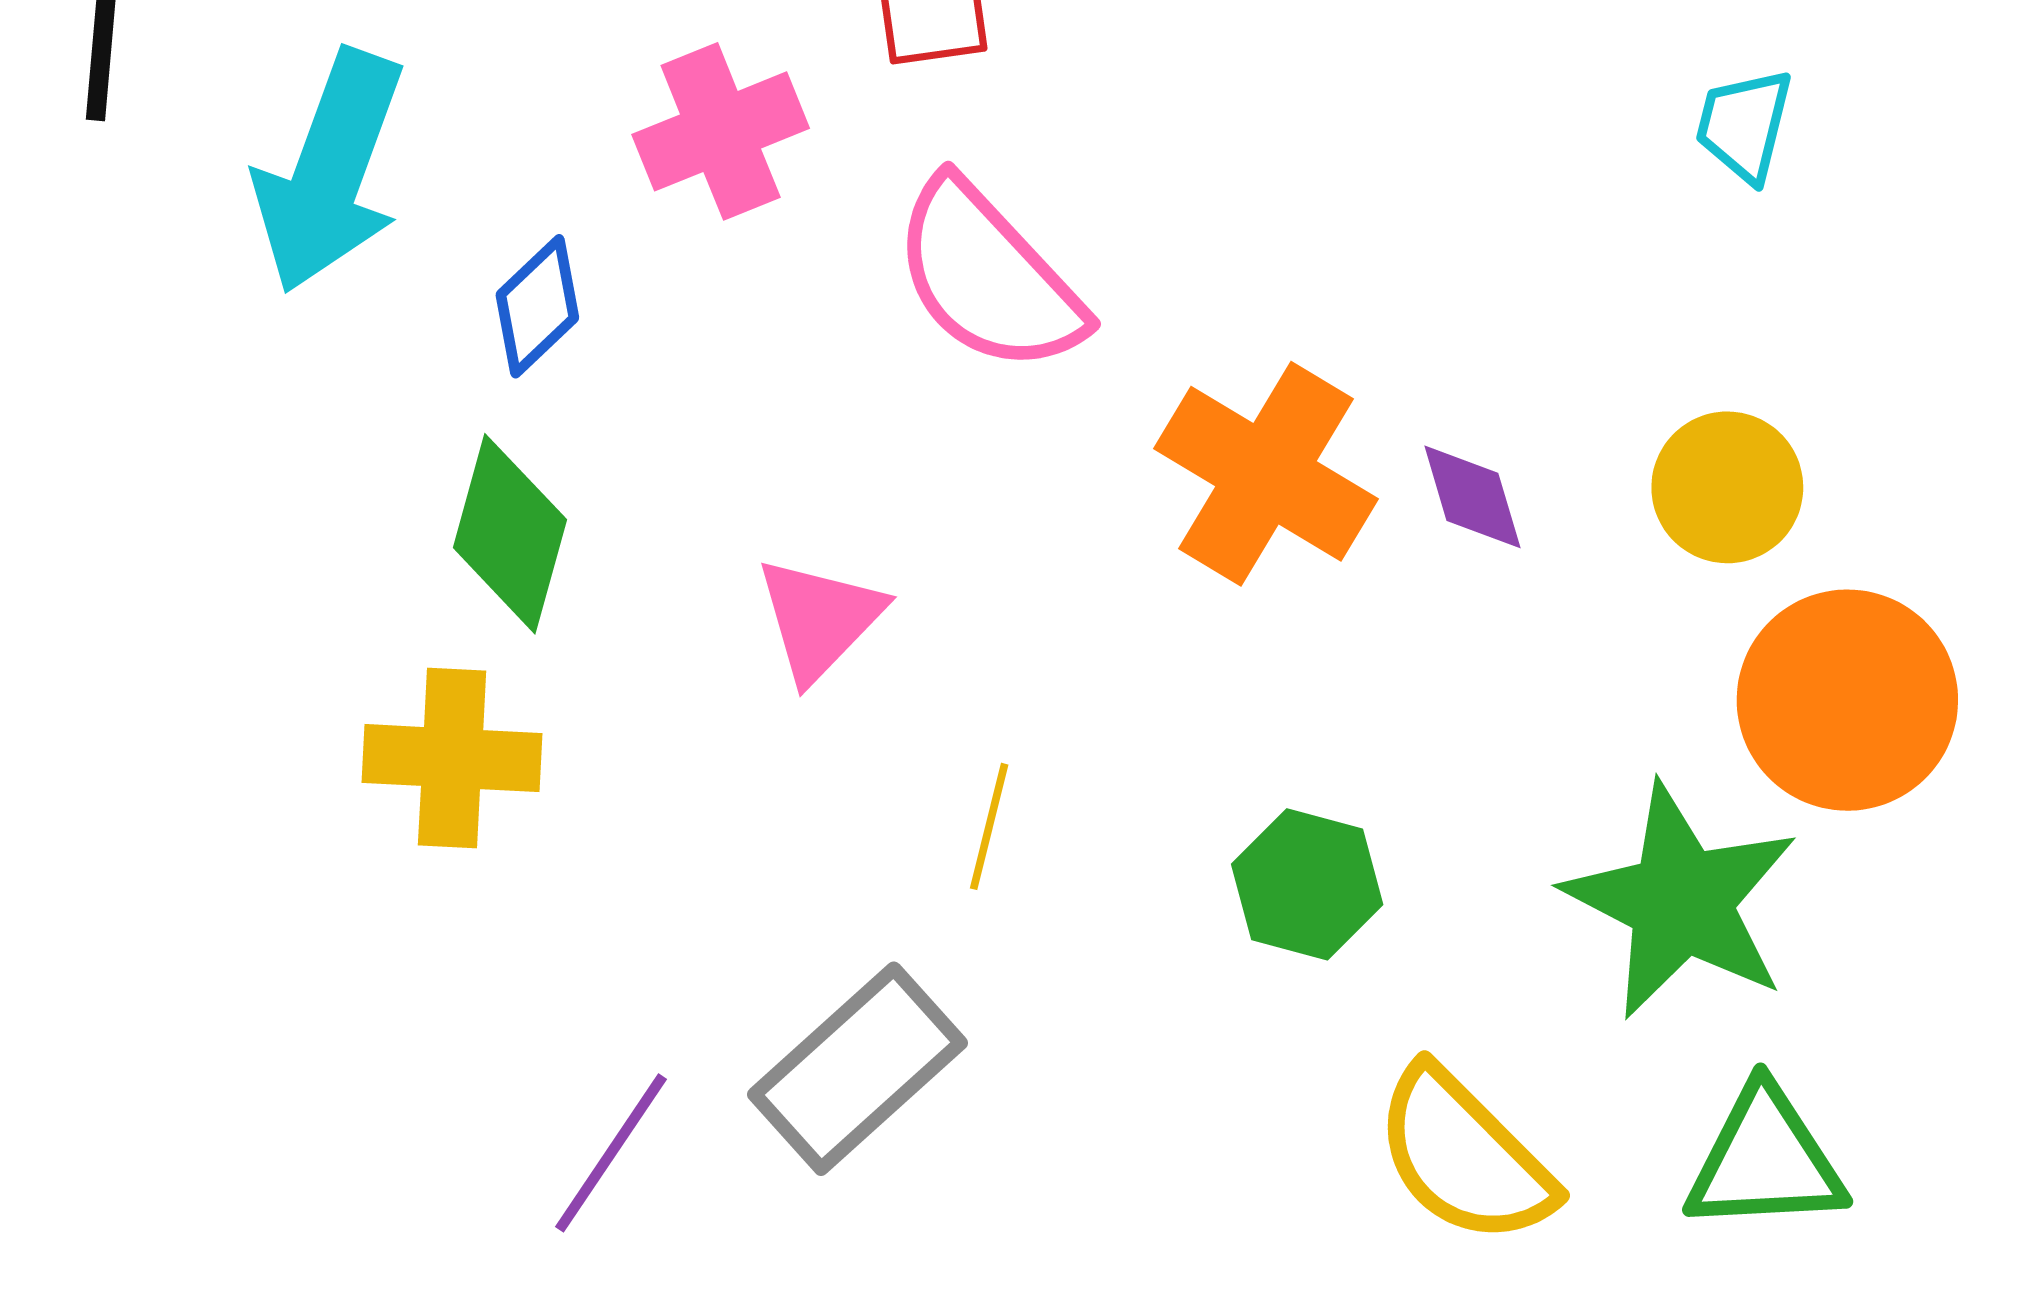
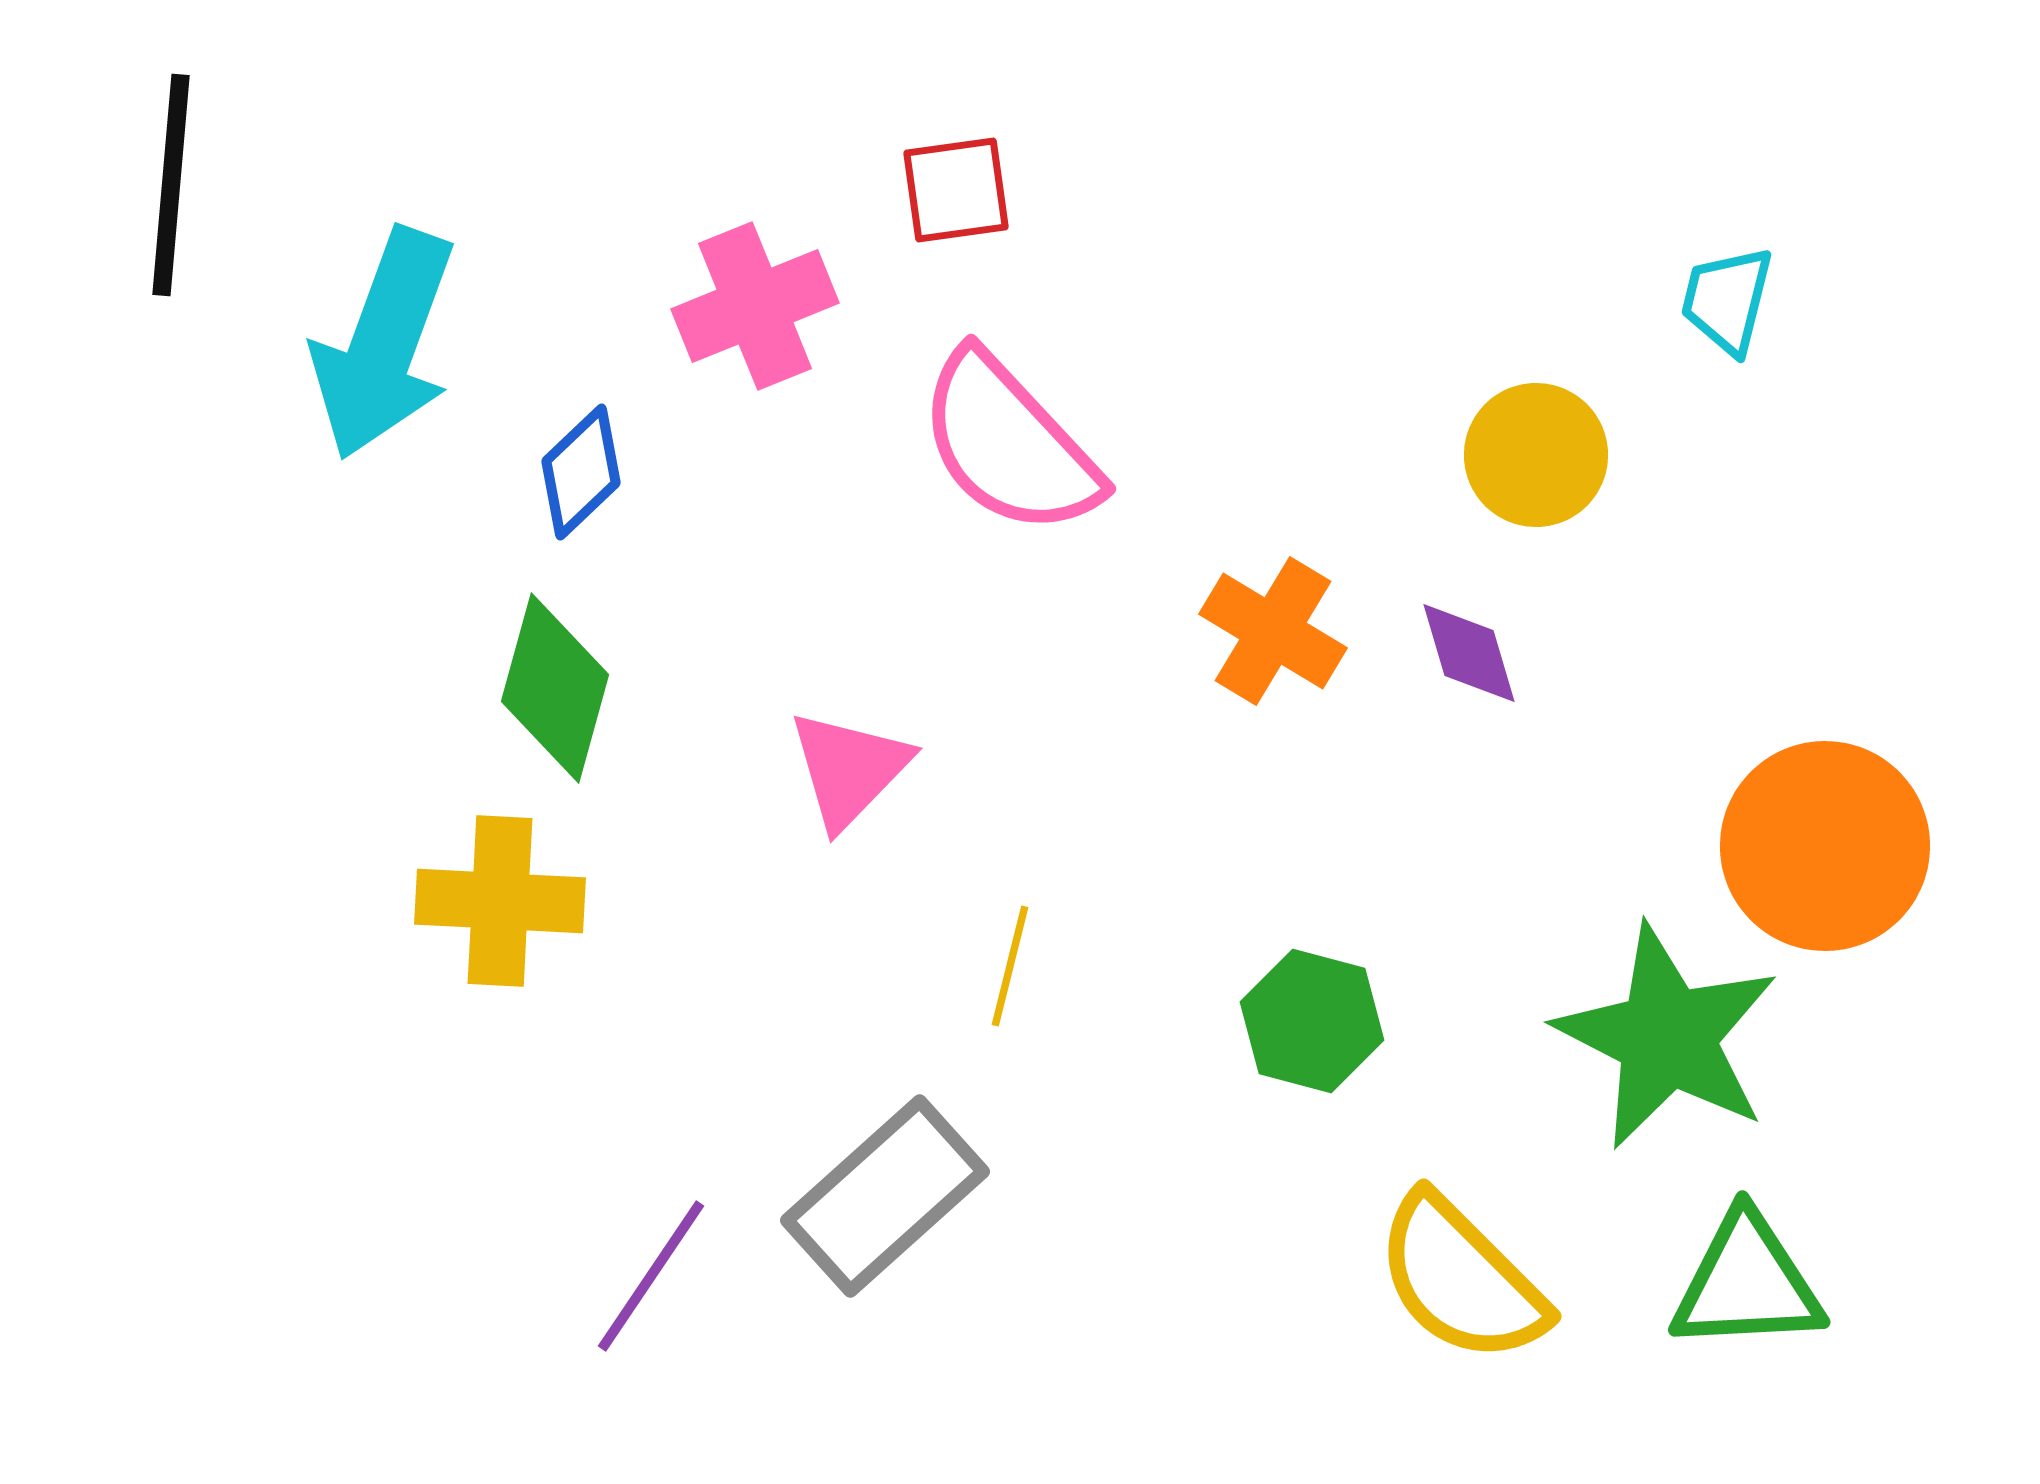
orange cross: (1266, 474) -> (1273, 631), size x0.7
yellow circle: (1727, 487) -> (1536, 455), moved

